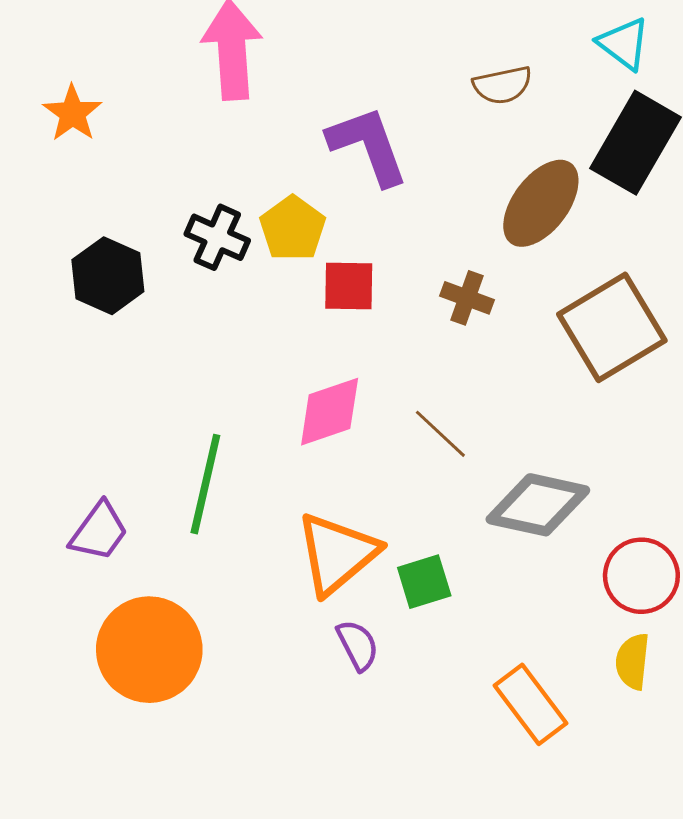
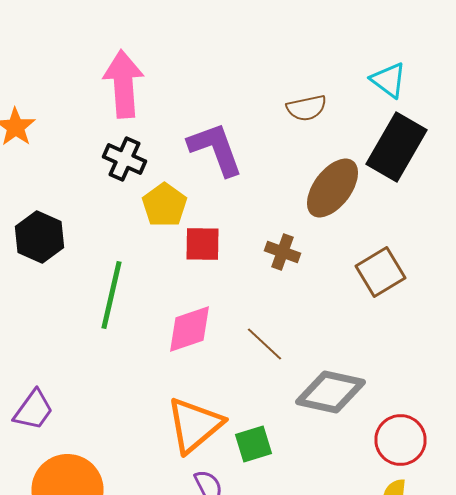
black cross: (217, 237) -> (124, 159), moved
brown square: (612, 327) -> (380, 272), size x0.7
green line: (205, 484) -> (112, 295), moved

